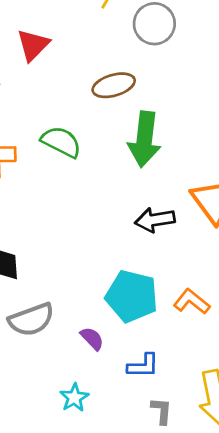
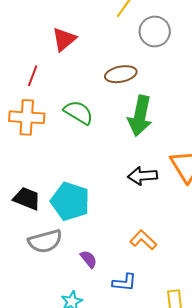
cyan pentagon: (132, 296) -> (70, 201), moved
orange L-shape: (192, 302) -> (143, 240), moved

